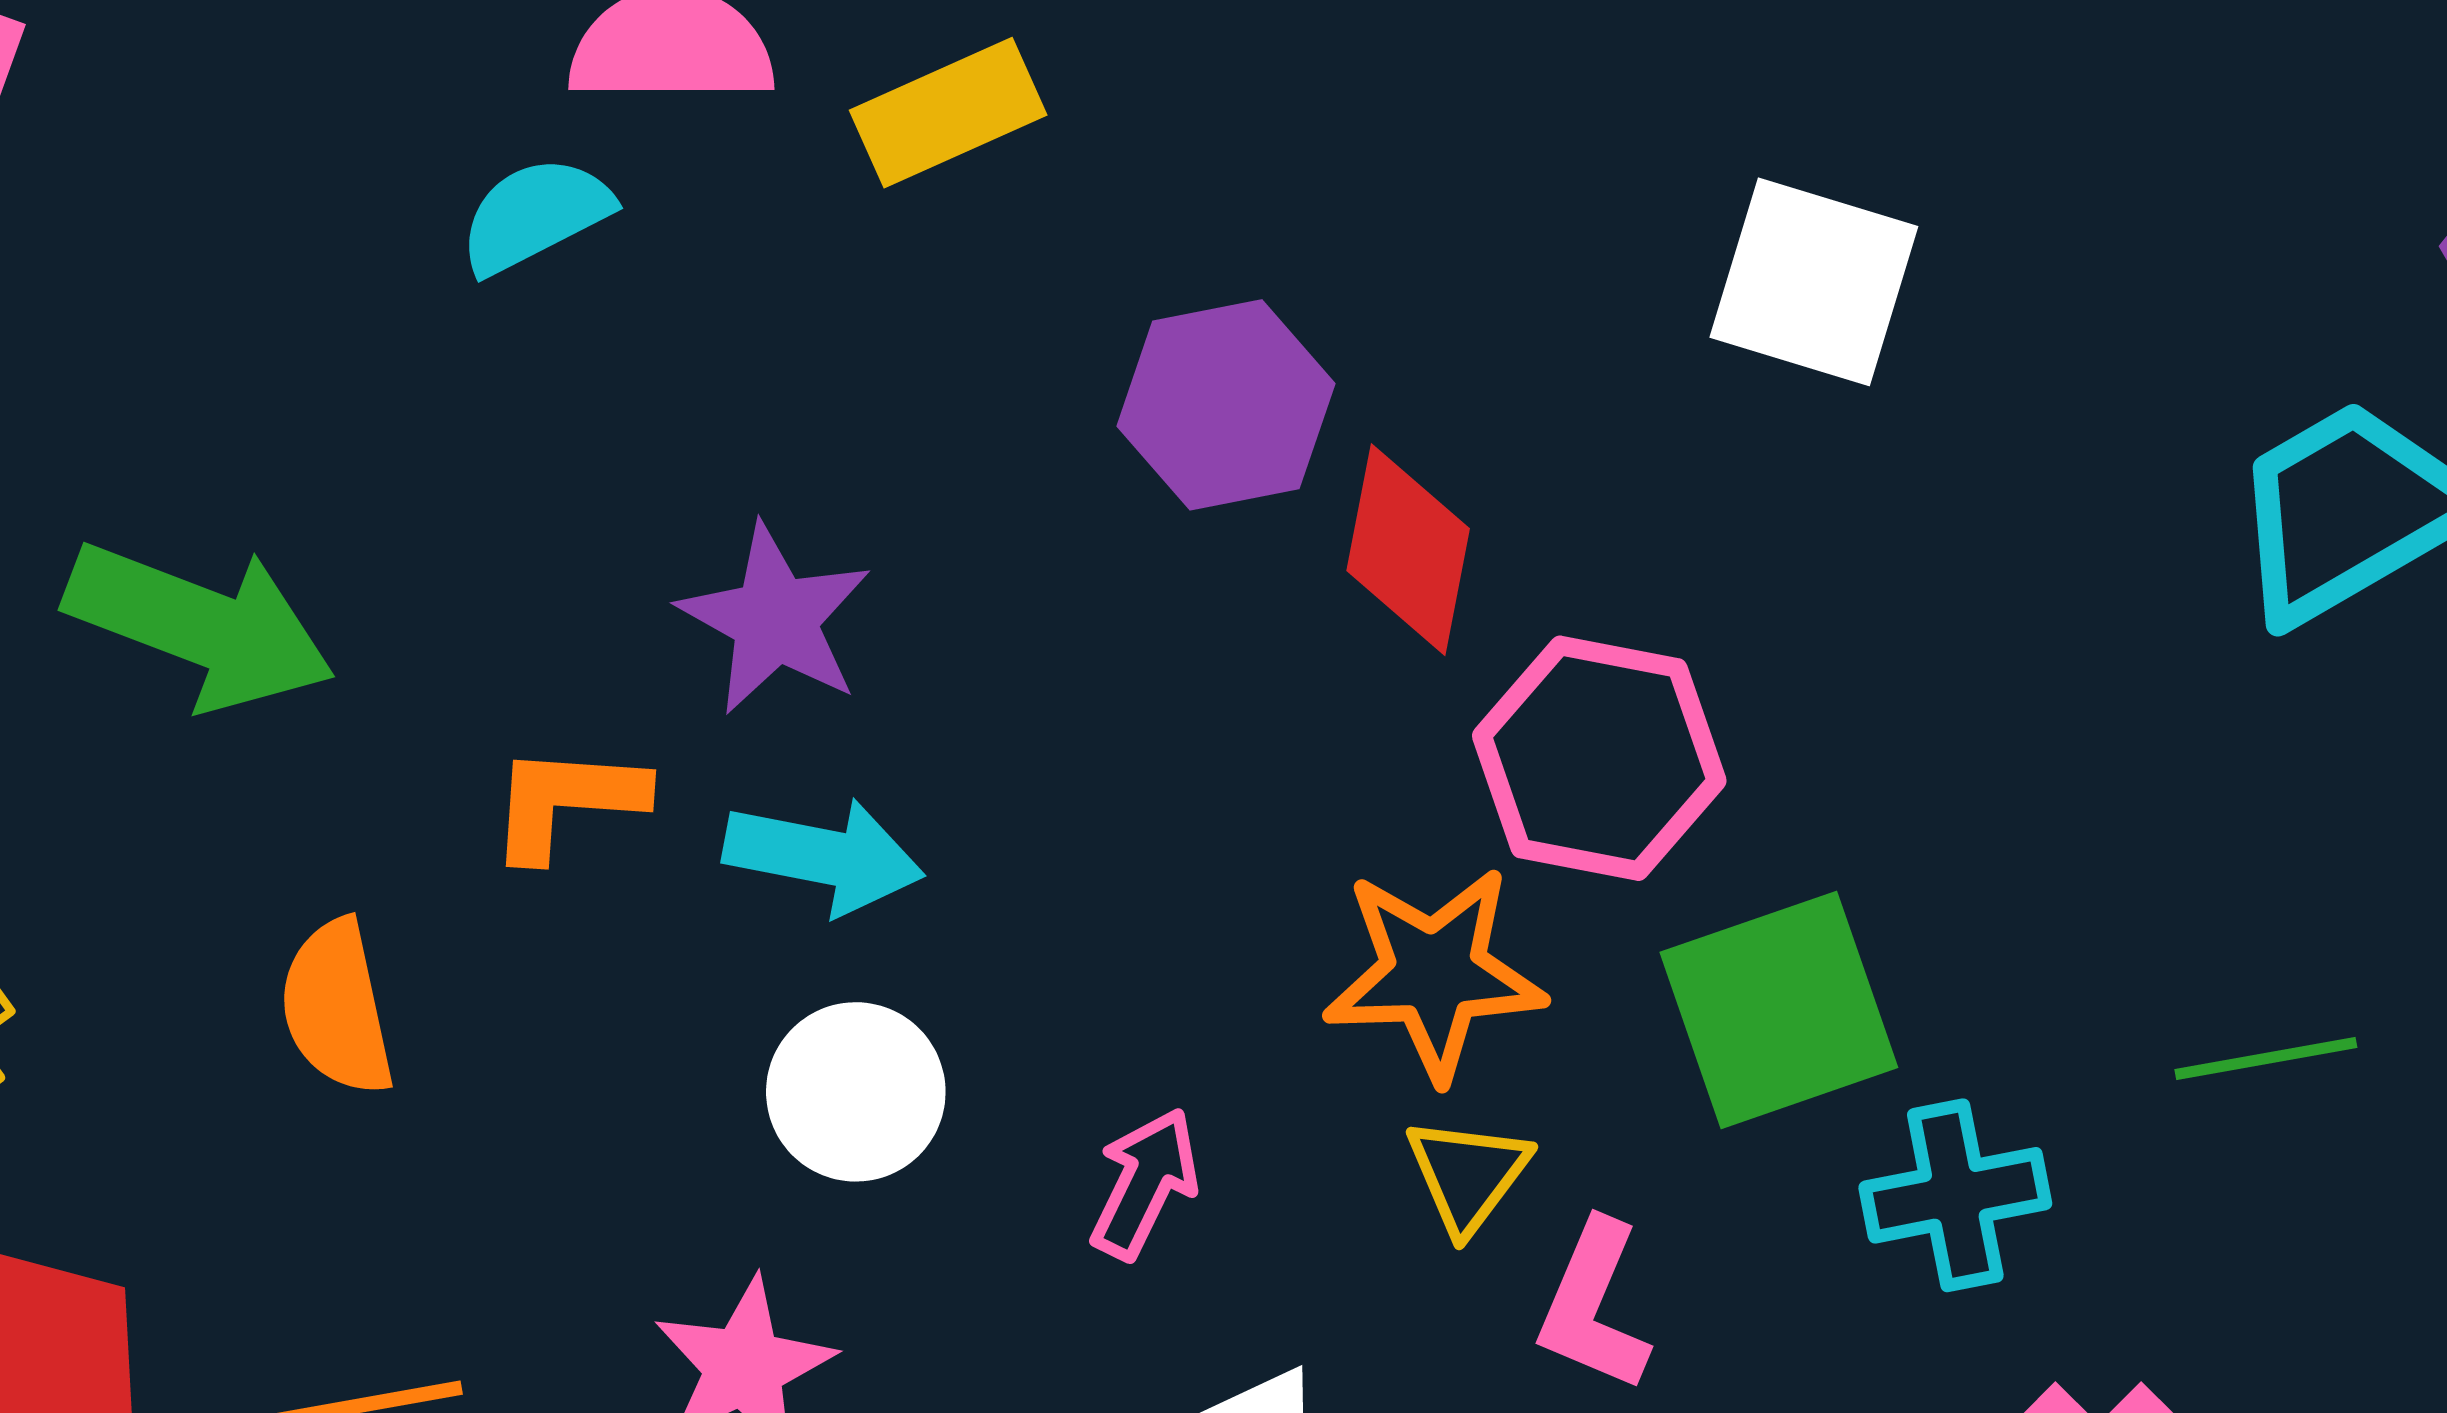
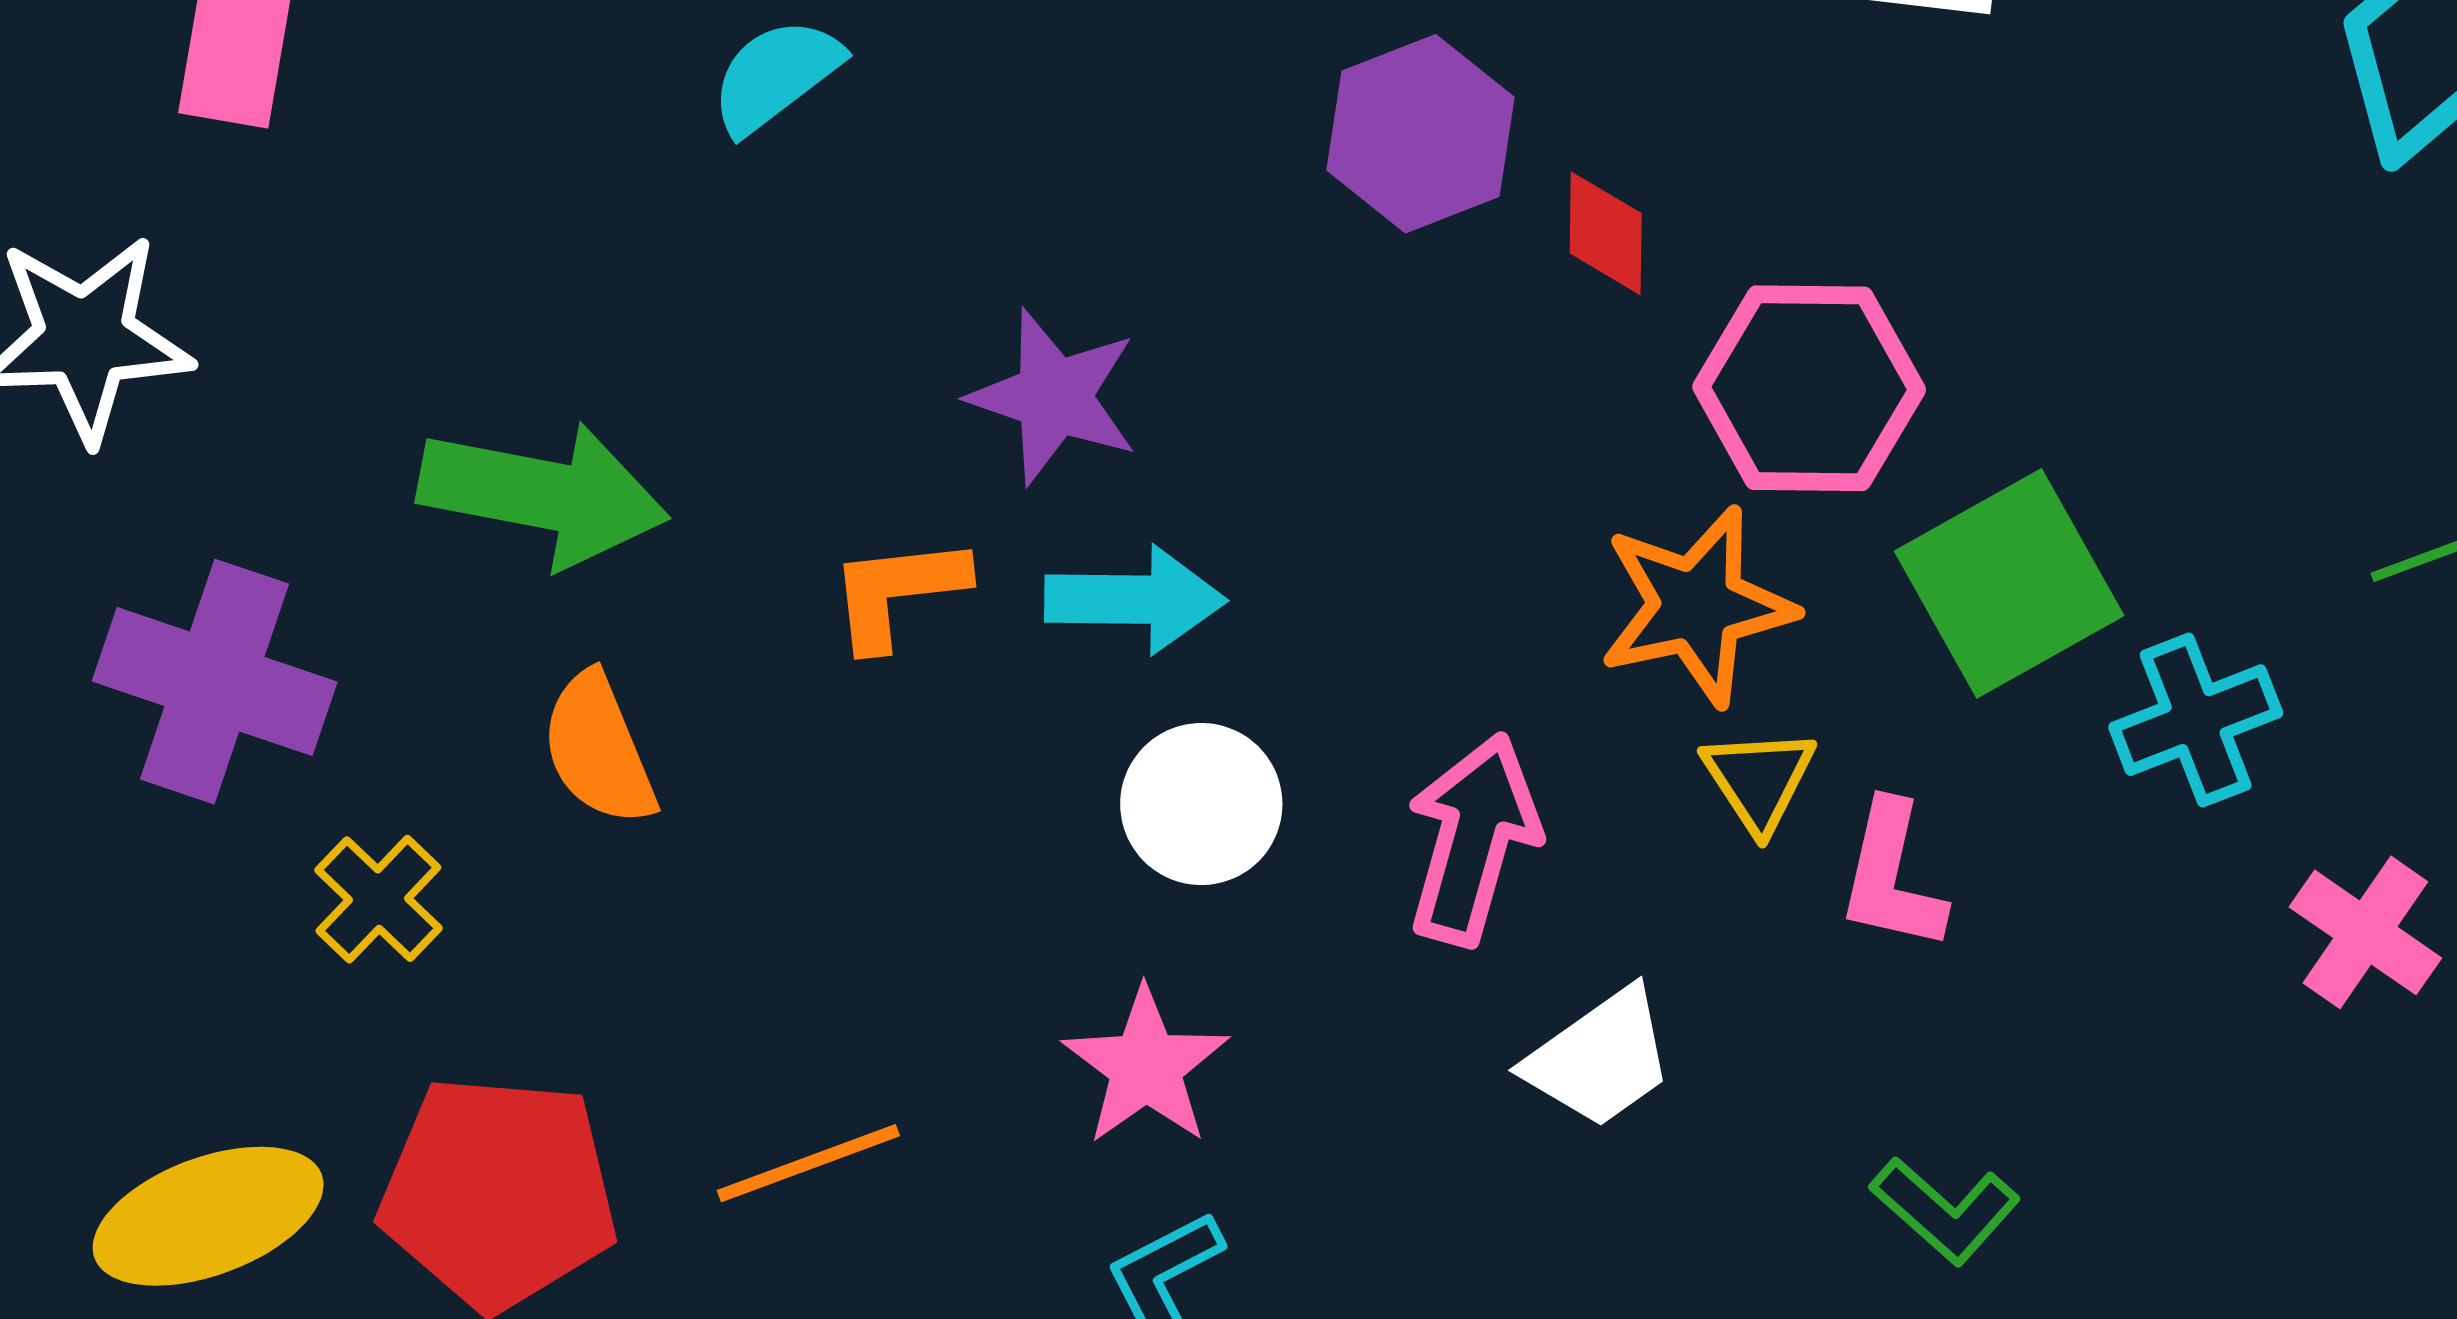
red diamond: (1408, 550) -> (1606, 233), size x0.7
orange semicircle: (337, 1008) -> (599, 749), moved
pink arrow: (1145, 1183) -> (1473, 839), size x1.5

